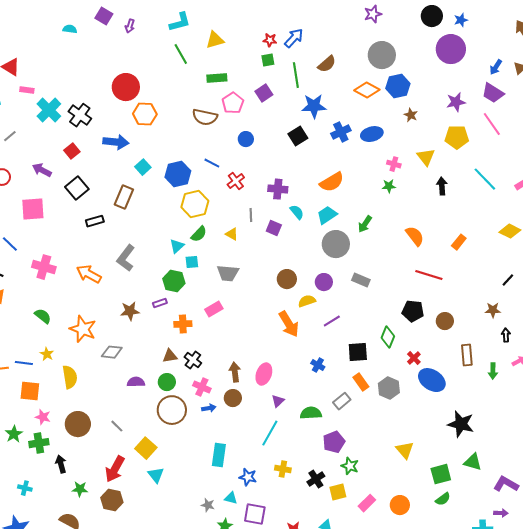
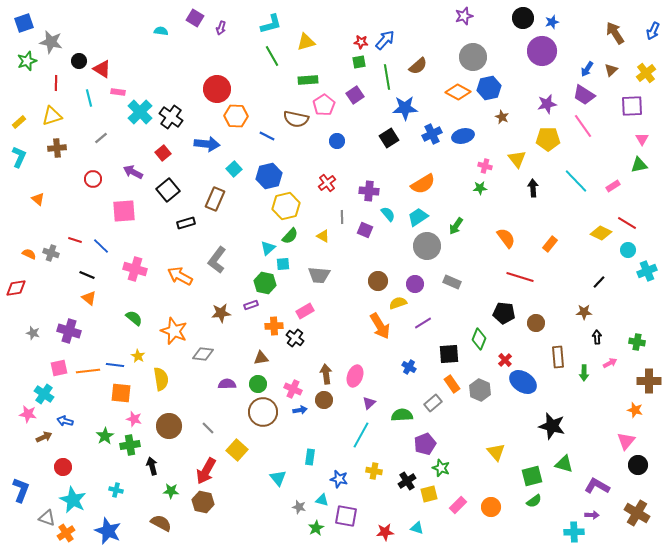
blue line: (212, 163) -> (267, 136), moved
black cross: (193, 360) -> (295, 338), moved
cyan rectangle: (219, 455) -> (310, 457), size x0.7
cyan triangle: (156, 475) -> (278, 478), moved

